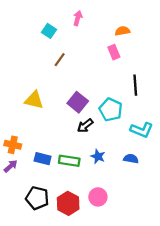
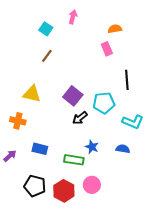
brown line: (60, 60) -> (47, 56), moved
cyan pentagon: (111, 110) -> (104, 103), turned -30
orange cross: (13, 145) -> (18, 121), moved
green rectangle: (69, 161) -> (74, 160), moved

